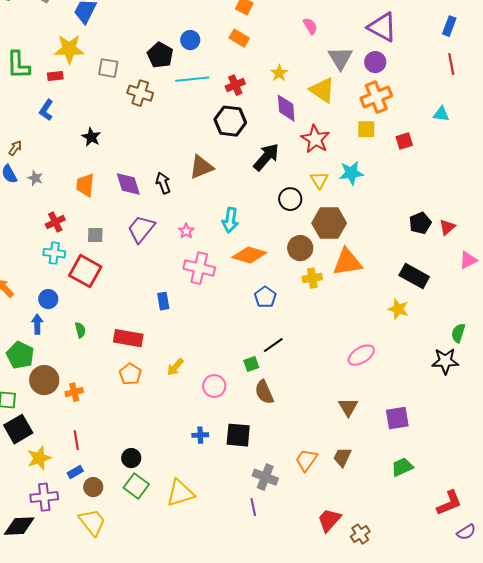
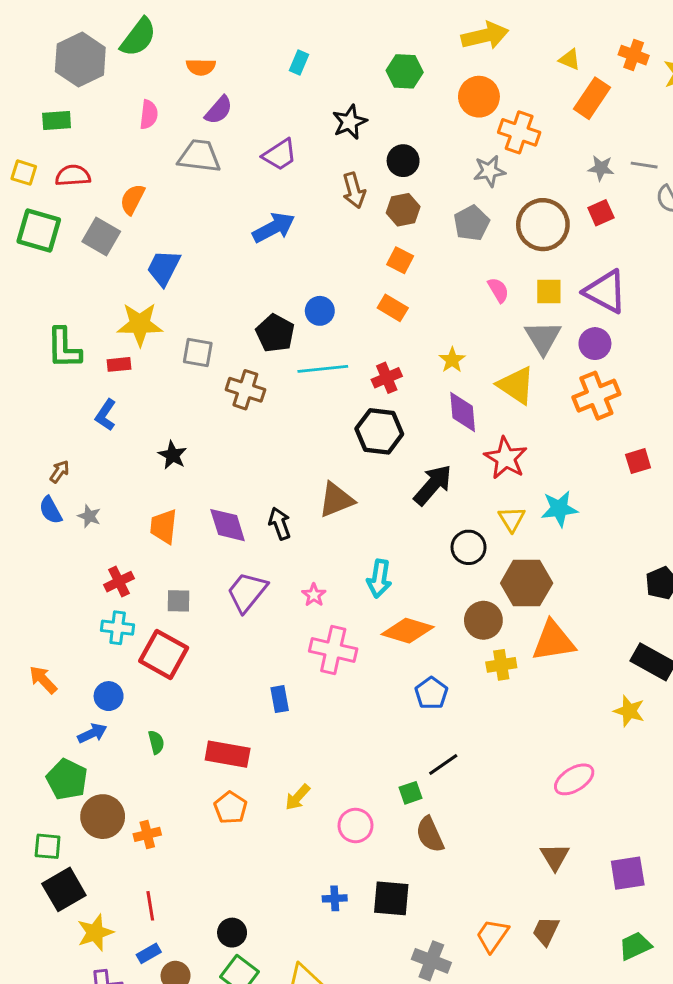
yellow square: (366, 129) -> (549, 292), moved
blue arrow: (37, 324) -> (92, 733), turned 66

